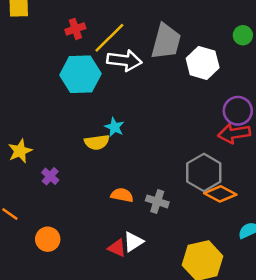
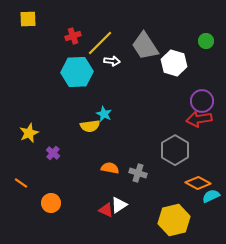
gray trapezoid: (166, 42) -> (145, 46), turned 132
white arrow: (124, 60) -> (112, 61), size x0.6
orange diamond: (220, 194) -> (198, 183), moved

